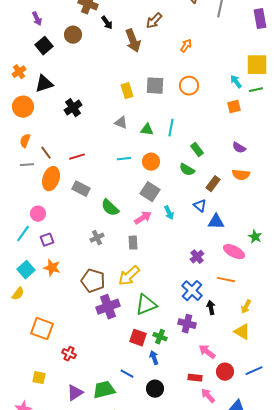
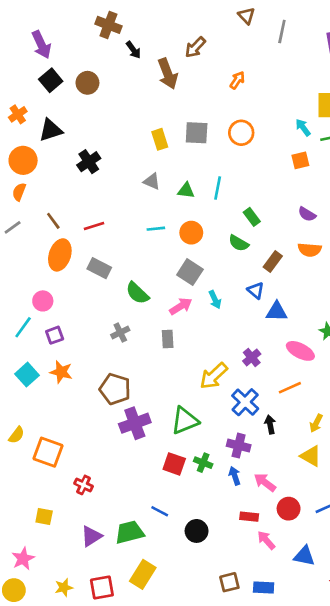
purple arrow: (37, 19) -> (41, 45), size x1.5
brown circle: (73, 35) -> (87, 83), moved
orange semicircle: (25, 141) -> (19, 192), moved
gray line: (27, 165) -> (13, 227), moved, turned -32
yellow arrow: (129, 276) -> (214, 376), moved
orange line: (226, 280) -> (290, 388), turned -36
yellow semicircle: (18, 294) -> (16, 435), moved
blue arrow: (154, 358) -> (235, 476), moved

